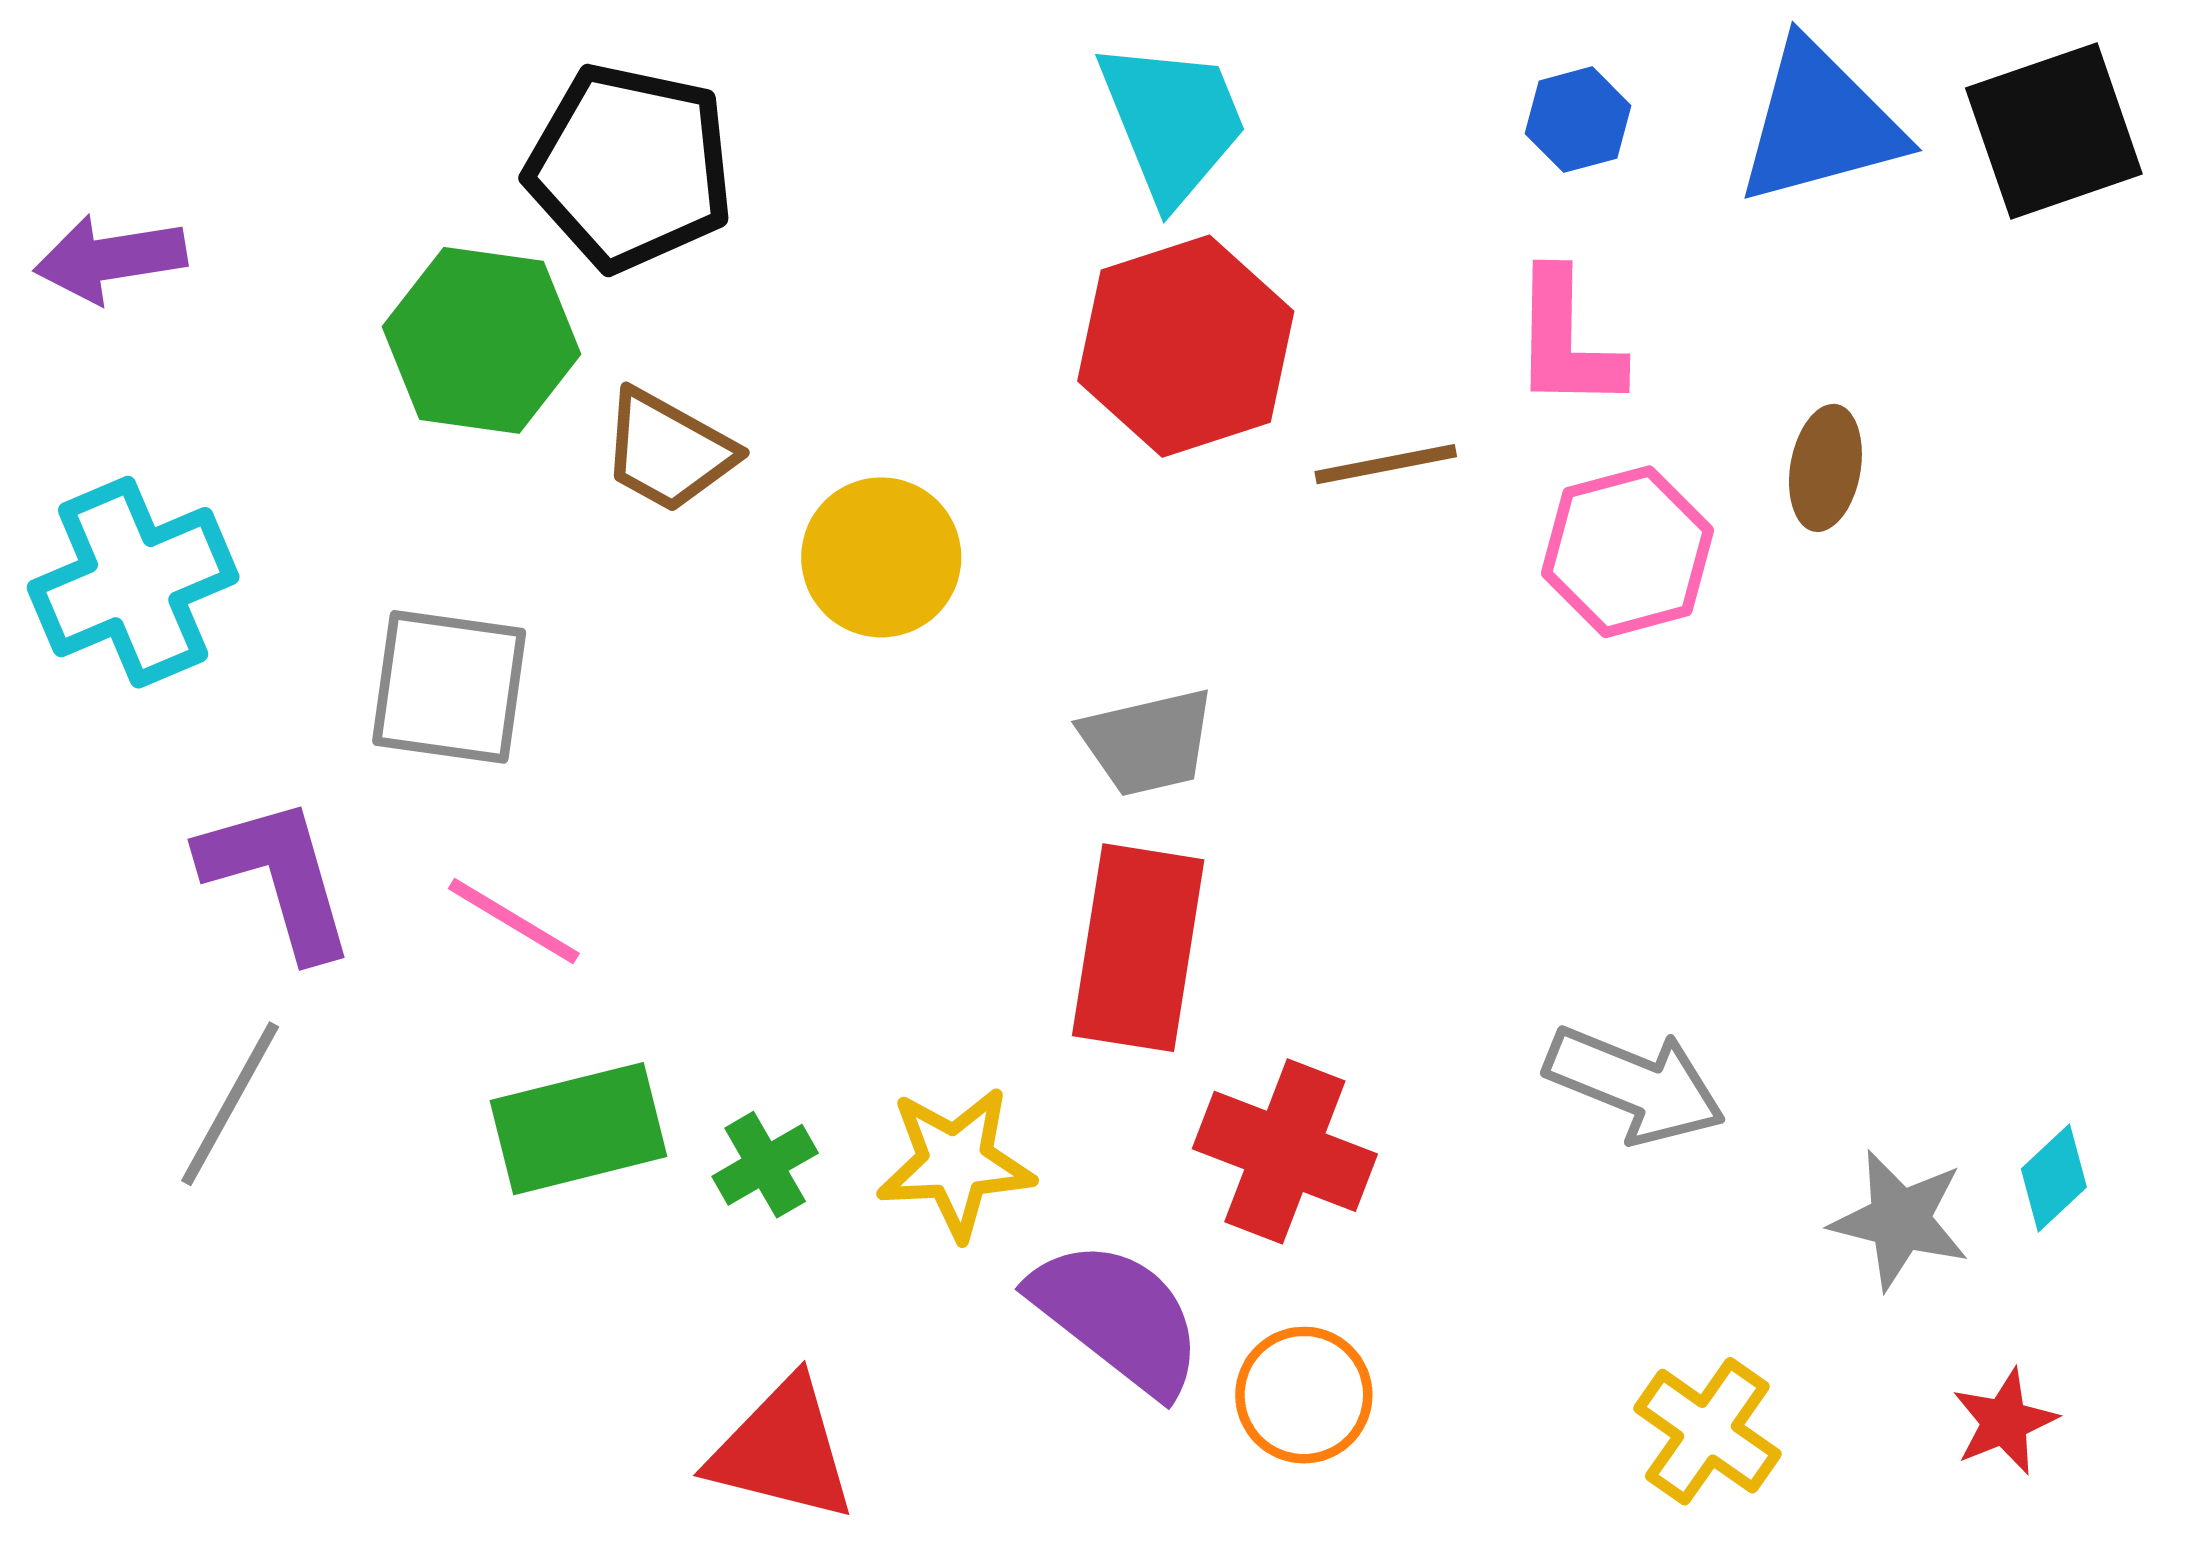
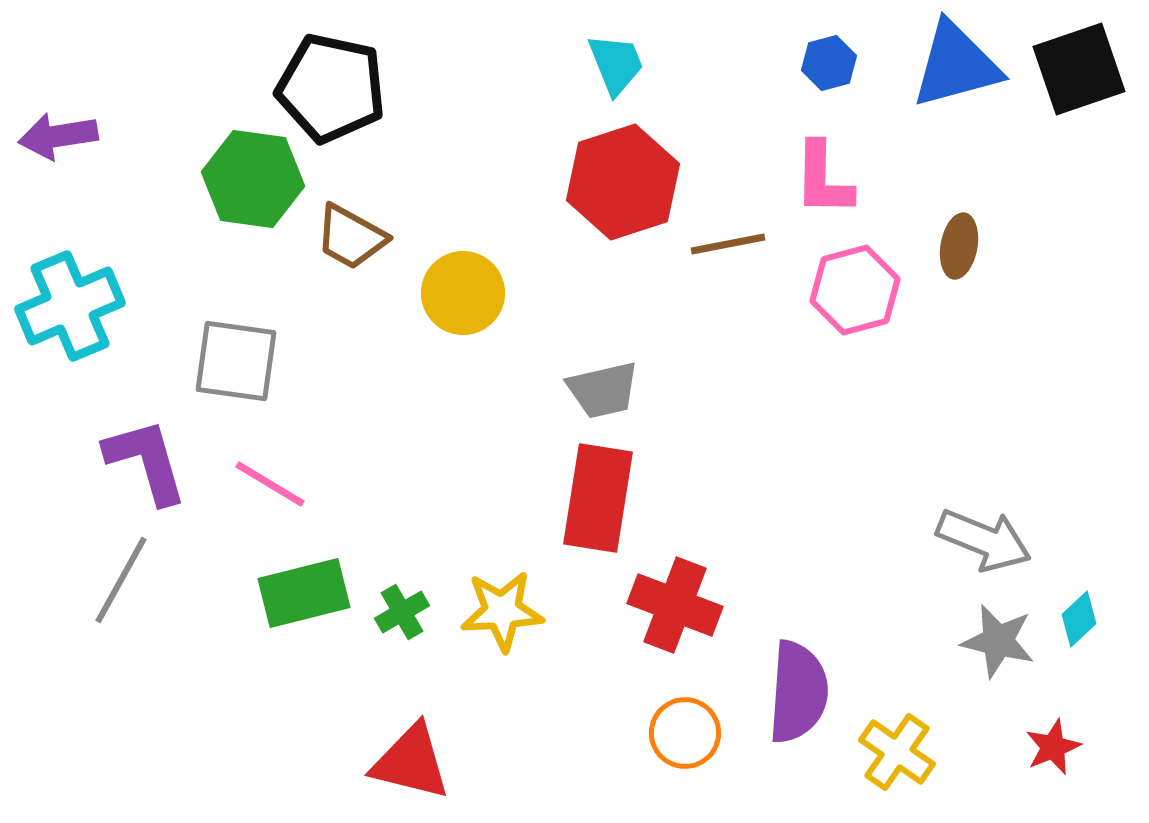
cyan trapezoid: (1173, 121) -> (616, 64), size x0.7
gray arrow: (1635, 1085) -> (984, 540), moved
purple semicircle: (1117, 1317) -> (798, 692), moved, turned 56

